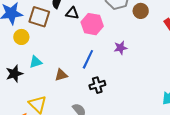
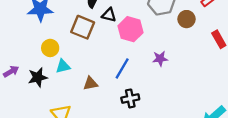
brown square: (39, 17) -> (83, 27), moved
yellow circle: (21, 37) -> (50, 48), moved

